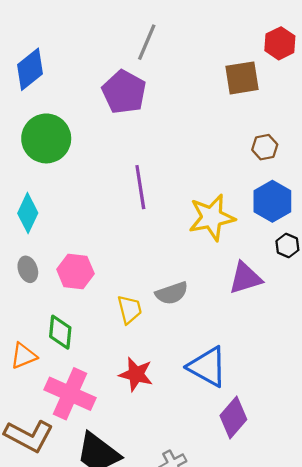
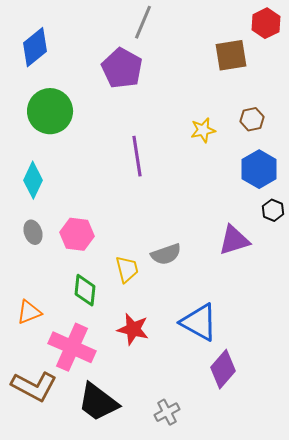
yellow star: (212, 217) -> (203, 130), moved, size x0.6
green diamond: (60, 332) -> (85, 290), moved

